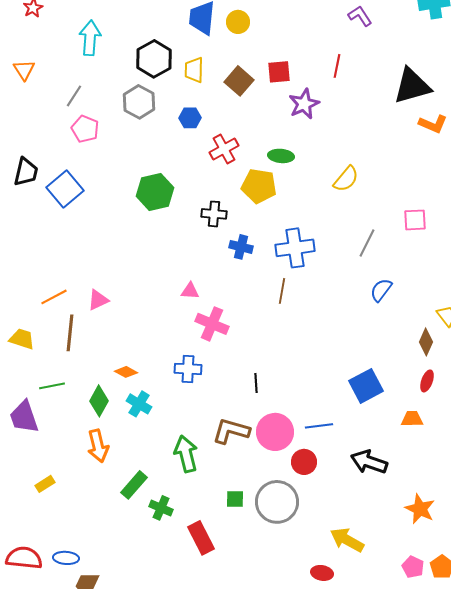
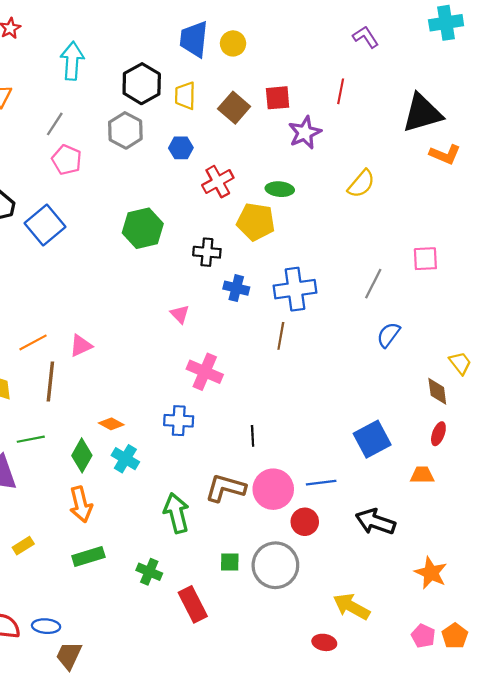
yellow semicircle: (346, 179) -> (361, 184), moved
pink triangle: (190, 291) -> (180, 314), moved, turned 42
brown diamond: (426, 342) -> (437, 391), turned -32
green rectangle: (134, 485) -> (88, 557), moved, turned 32

